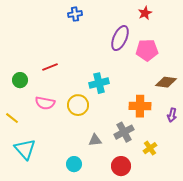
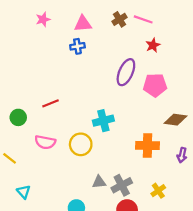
gray cross: (124, 132) -> (122, 185), moved
cyan triangle: (25, 149) -> (24, 192), size x0.6

